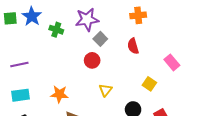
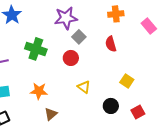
green cross: (56, 30) -> (36, 49), moved, size x1.5
pink rectangle: (172, 62) -> (149, 26), moved
yellow triangle: (105, 90) -> (84, 87), turned -32

